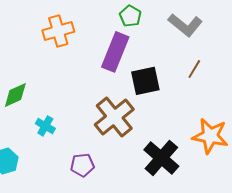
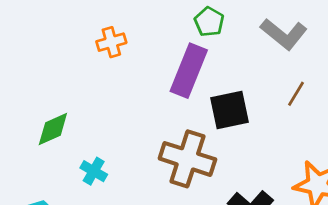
orange cross: (58, 31) -> (111, 42), size x0.7
brown cross: (114, 117) -> (187, 159), turned -33

